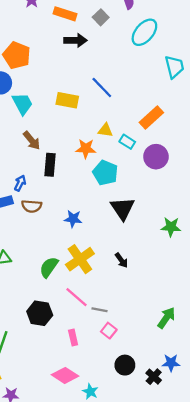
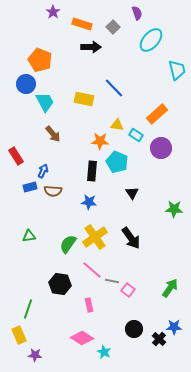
black rectangle: (50, 165) -> (92, 171), moved
black triangle: (123, 208) -> (132, 193), size x0.6
black arrow: (121, 260) -> (131, 238), size x1.6
pink square: (109, 331) -> (128, 290), moved

